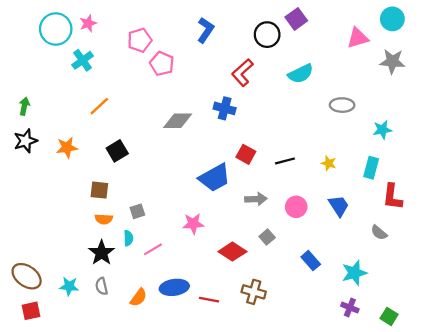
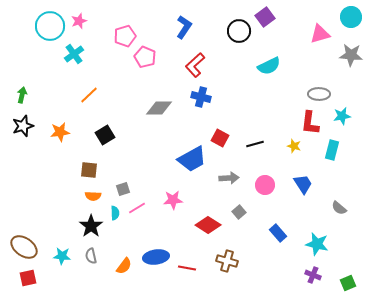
red L-shape: (242, 73) -> (195, 65), moved
gray ellipse: (342, 105) -> (319, 94), moved
red L-shape: (392, 197) -> (310, 123), moved
pink line: (153, 249) -> (137, 208), moved
cyan star: (354, 273) -> (317, 244), turned 30
green square: (389, 316) -> (348, 283), turned 35

